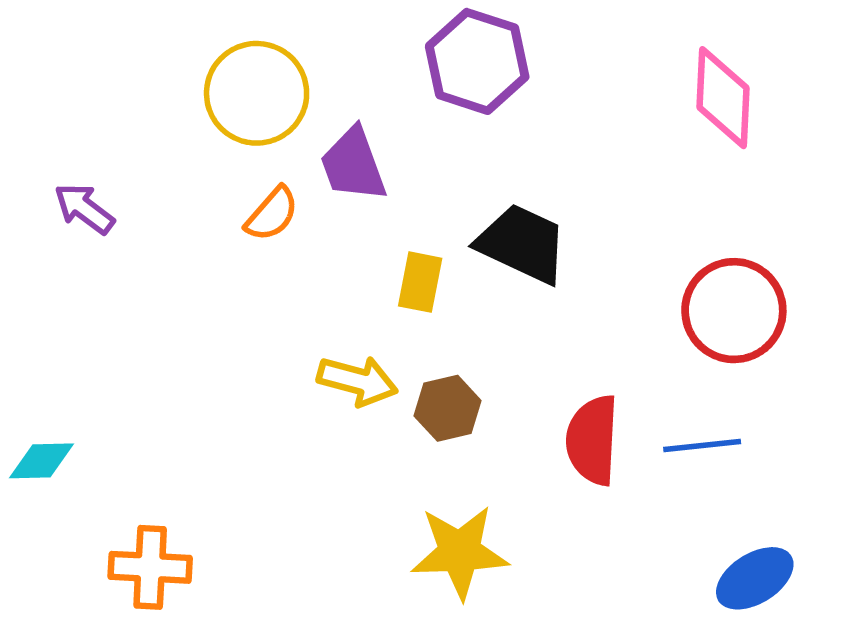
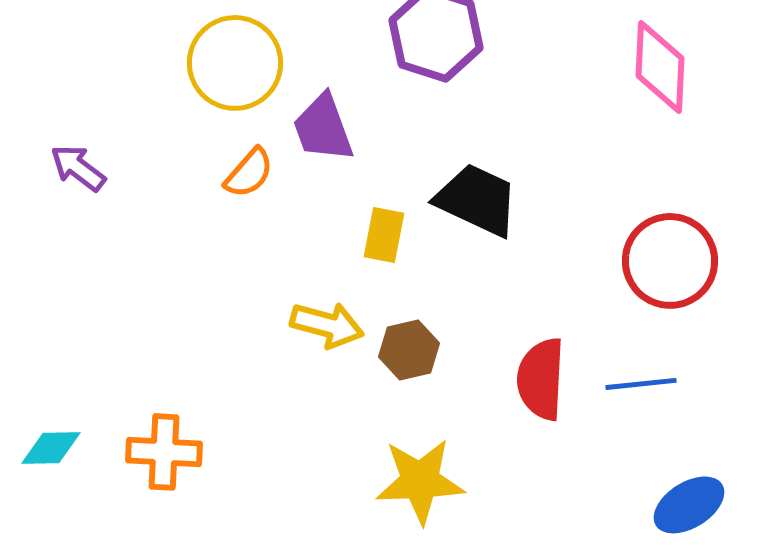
cyan diamond: (41, 461) -> (51, 448), moved
orange cross: (150, 567) -> (164, 452), moved

